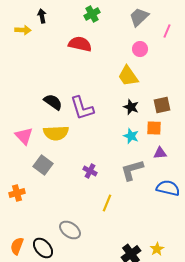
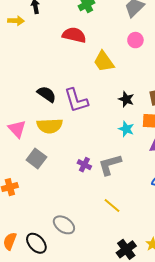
yellow trapezoid: (128, 76) -> (104, 62), moved
gray L-shape: (132, 170) -> (110, 165), moved
yellow line: (107, 203) -> (112, 205), moved, turned -72

